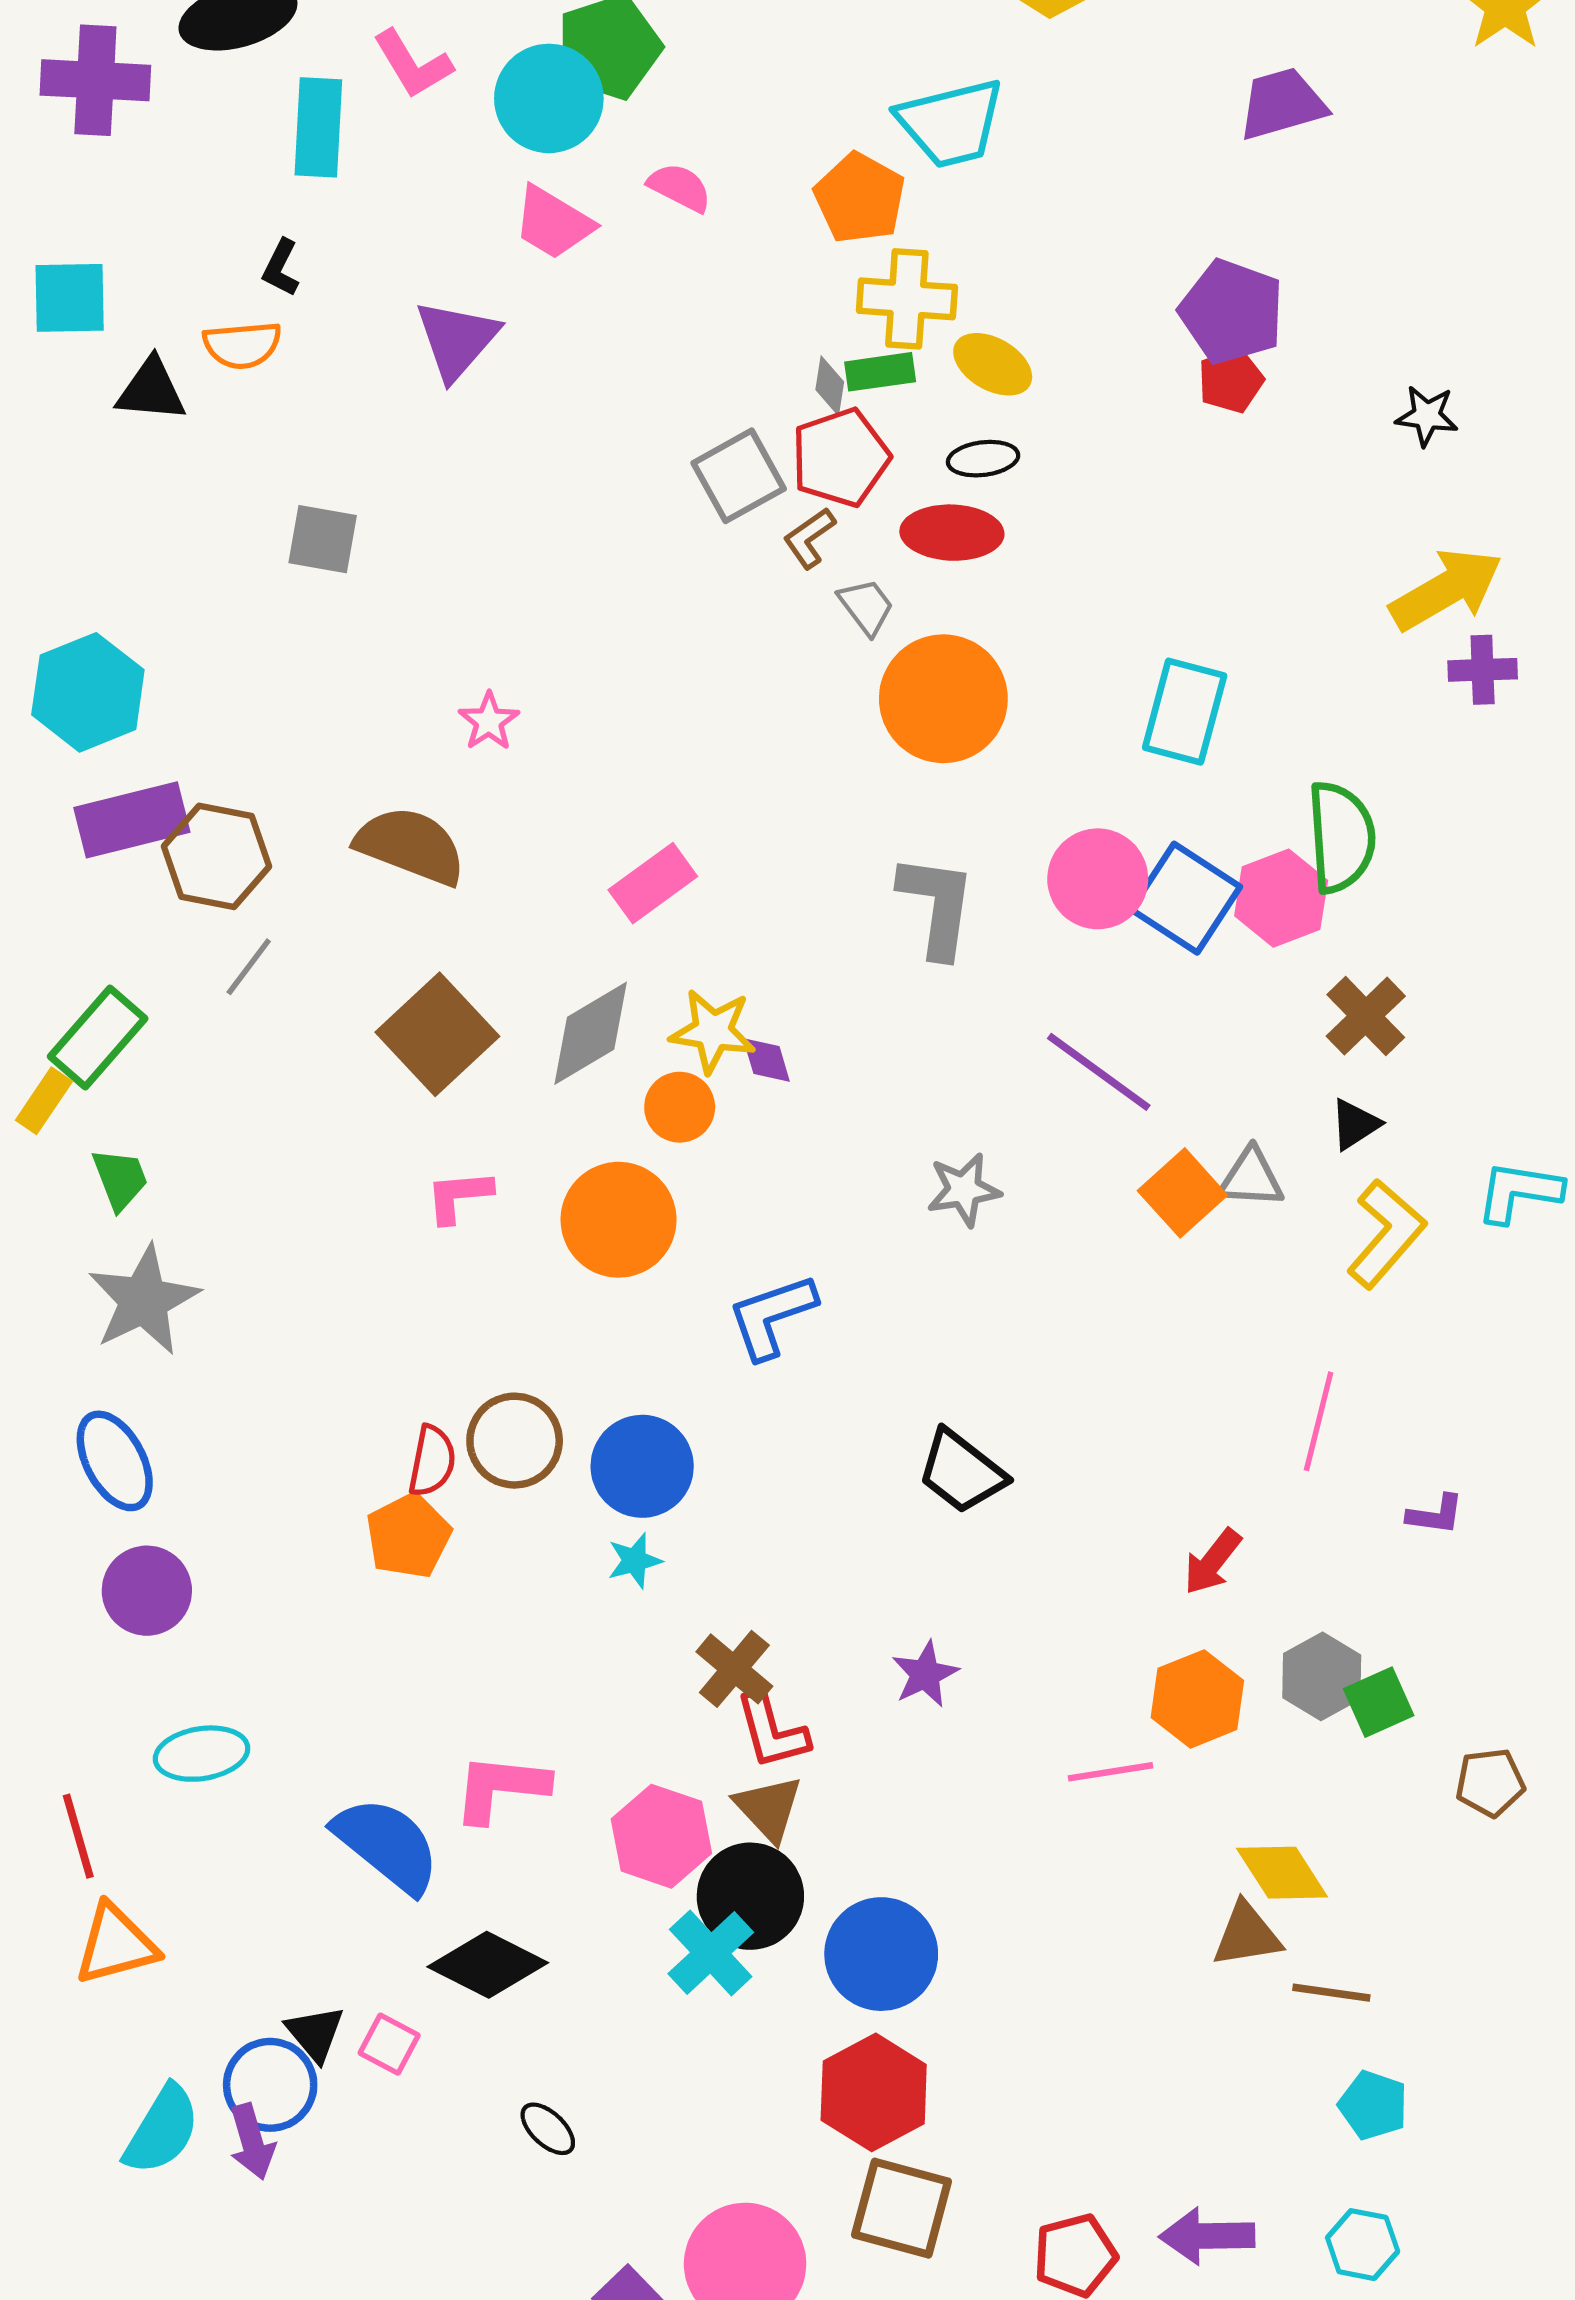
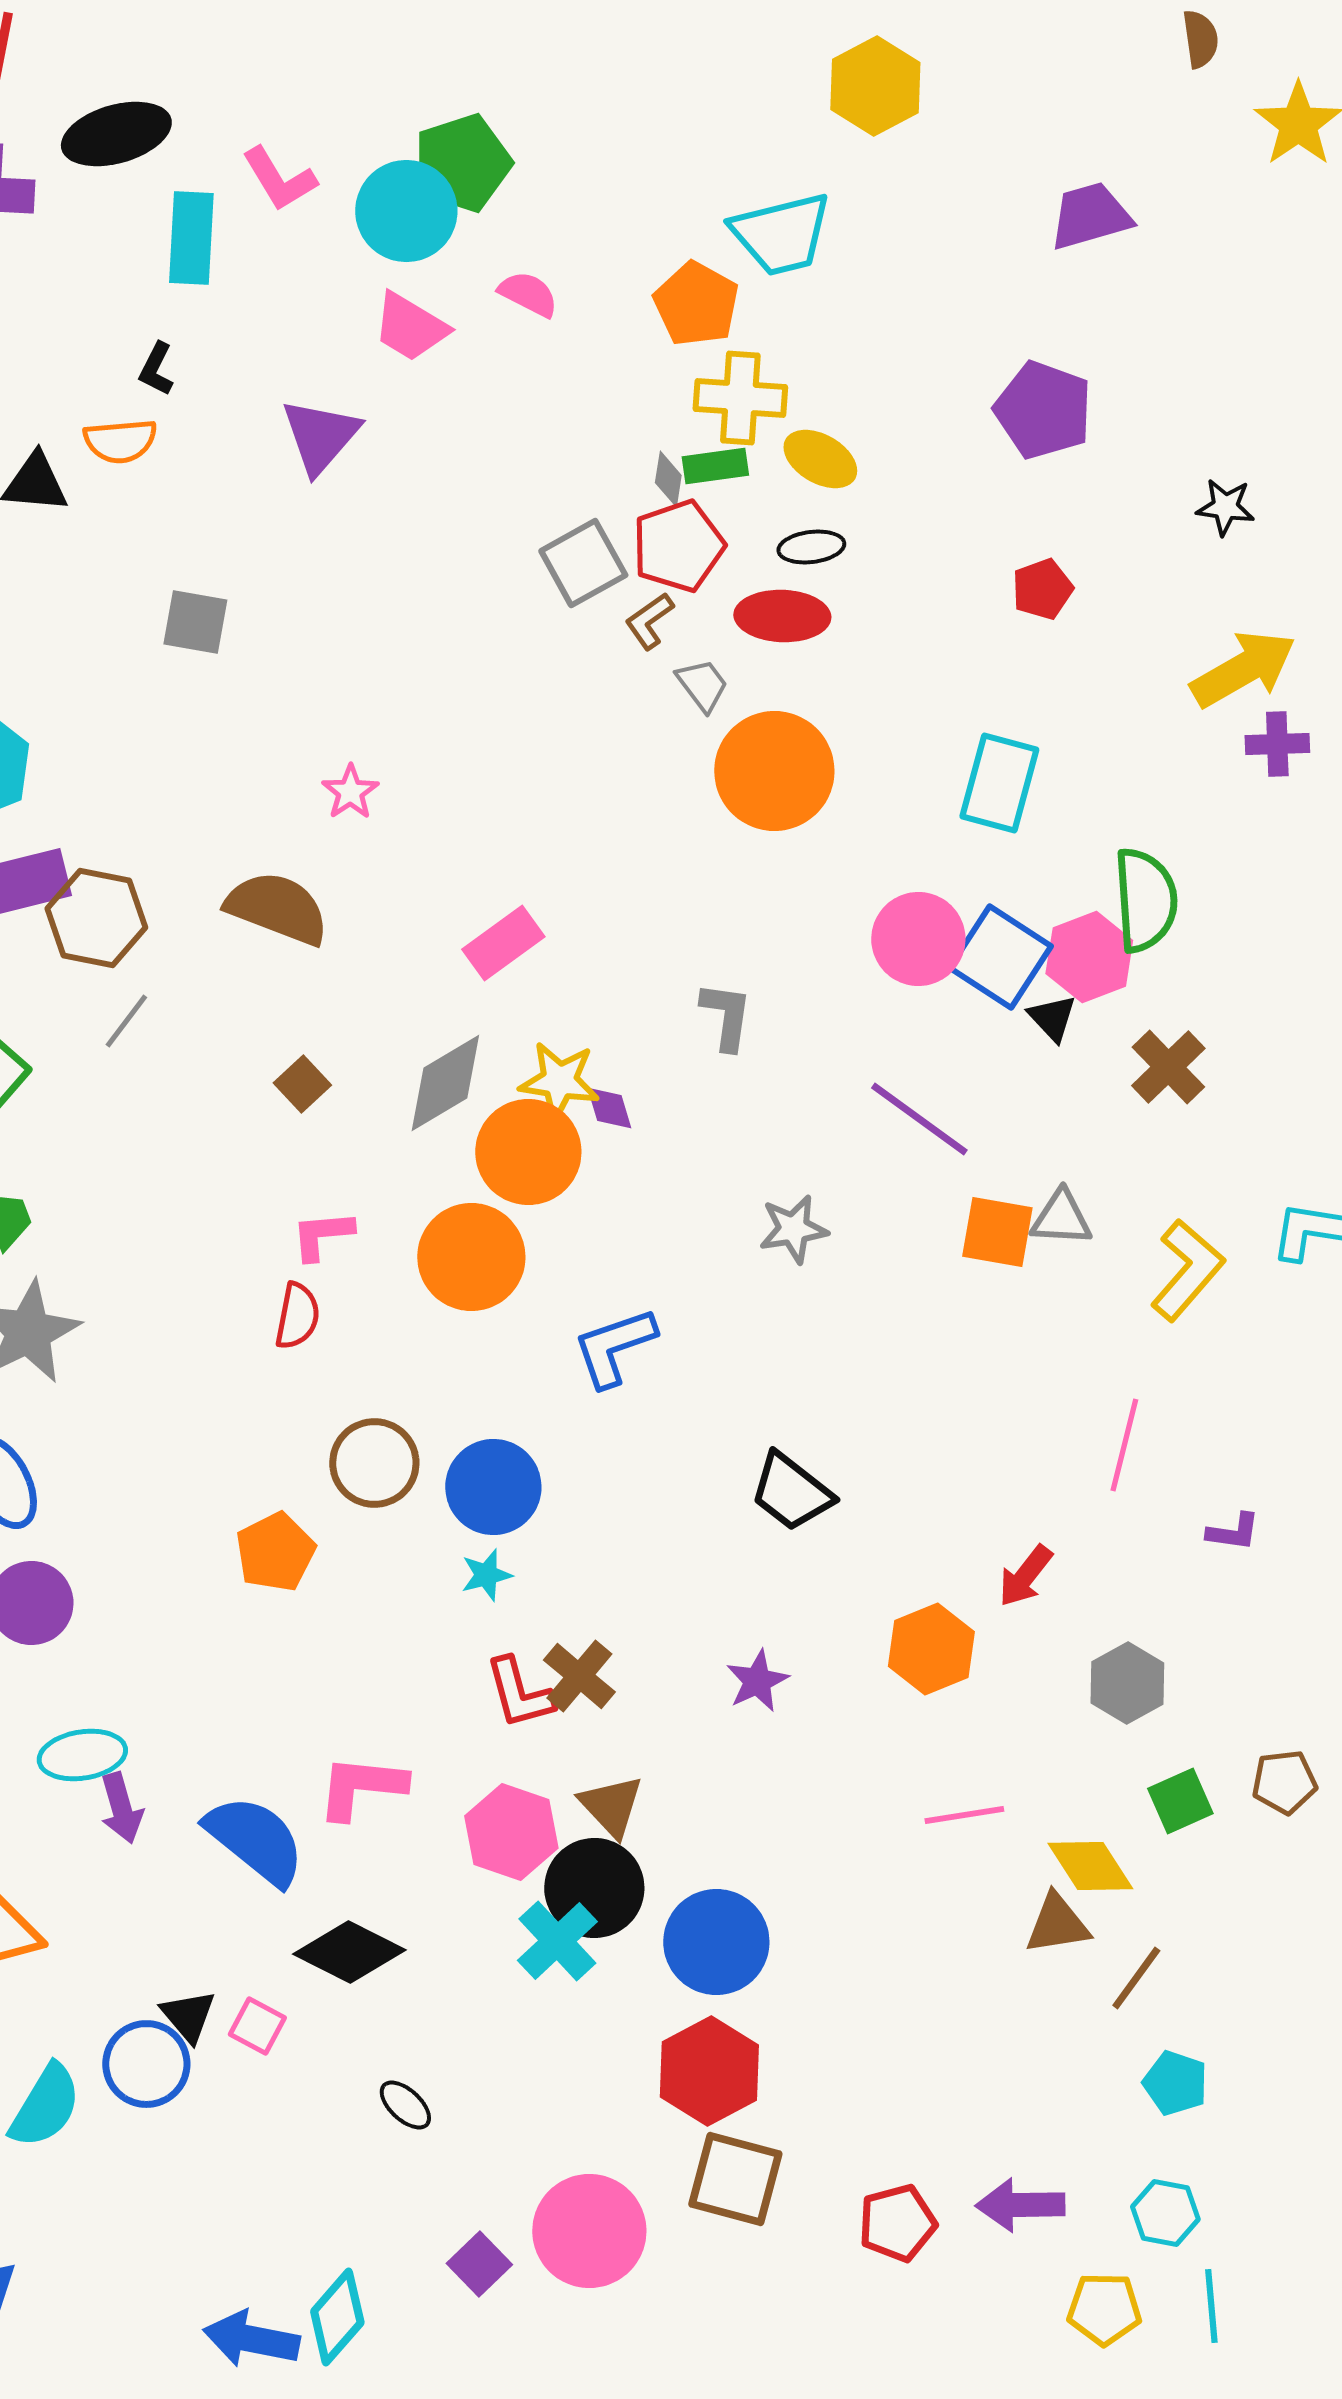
red pentagon: (1231, 380) -> (1042, 589), moved
gray L-shape: (937, 906) -> (726, 1016), moved, size x0.7
brown square: (437, 1034) -> (302, 1084), size x0.5
orange circle: (680, 1107) -> (528, 1152), size x1.6
black triangle: (1355, 1124) -> (1052, 1018), moved, turned -40
orange square: (1182, 1193) -> (997, 1232), turned -38
red semicircle: (432, 1461) -> (297, 1316), moved
orange hexagon: (1197, 1699) -> (931, 1649), moved
green square: (1379, 1702) -> (1180, 1801), moved
red L-shape: (772, 1731) -> (519, 1693), moved
pink line: (1111, 1772) -> (964, 1815), moved
brown line: (1331, 1993) -> (1136, 1978), turned -62
purple arrow: (252, 2142) -> (121, 1808), moved

